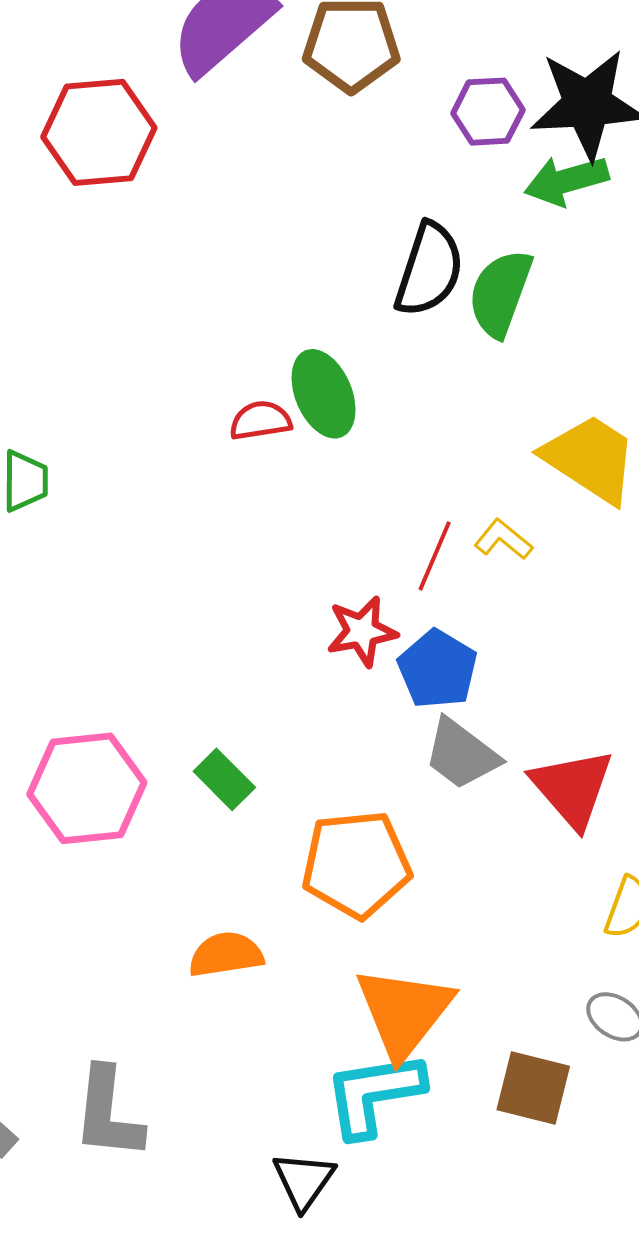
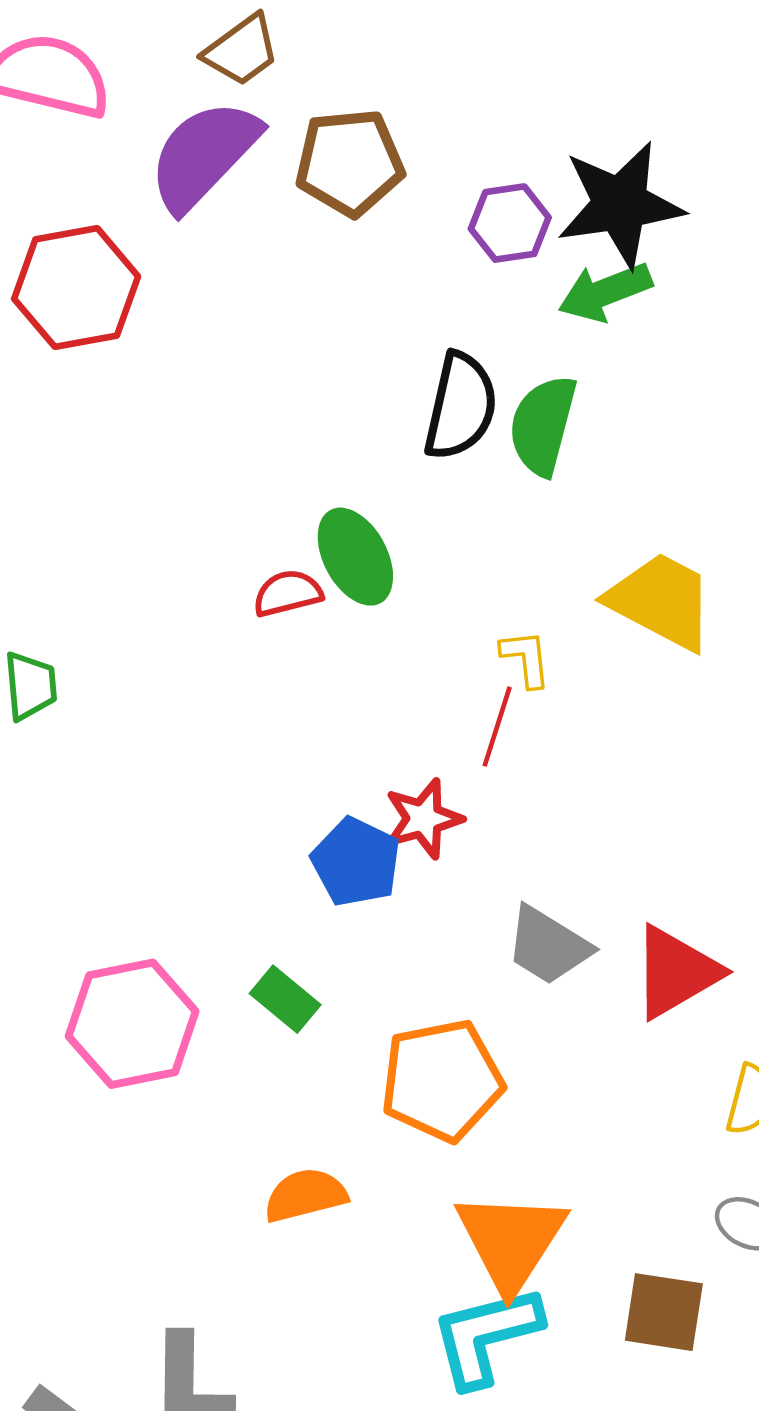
yellow L-shape: (503, 539) -> (526, 658), moved, turned 50
blue pentagon: (437, 669) -> (356, 862), moved
red triangle: (572, 788) -> (676, 972), turned 46

